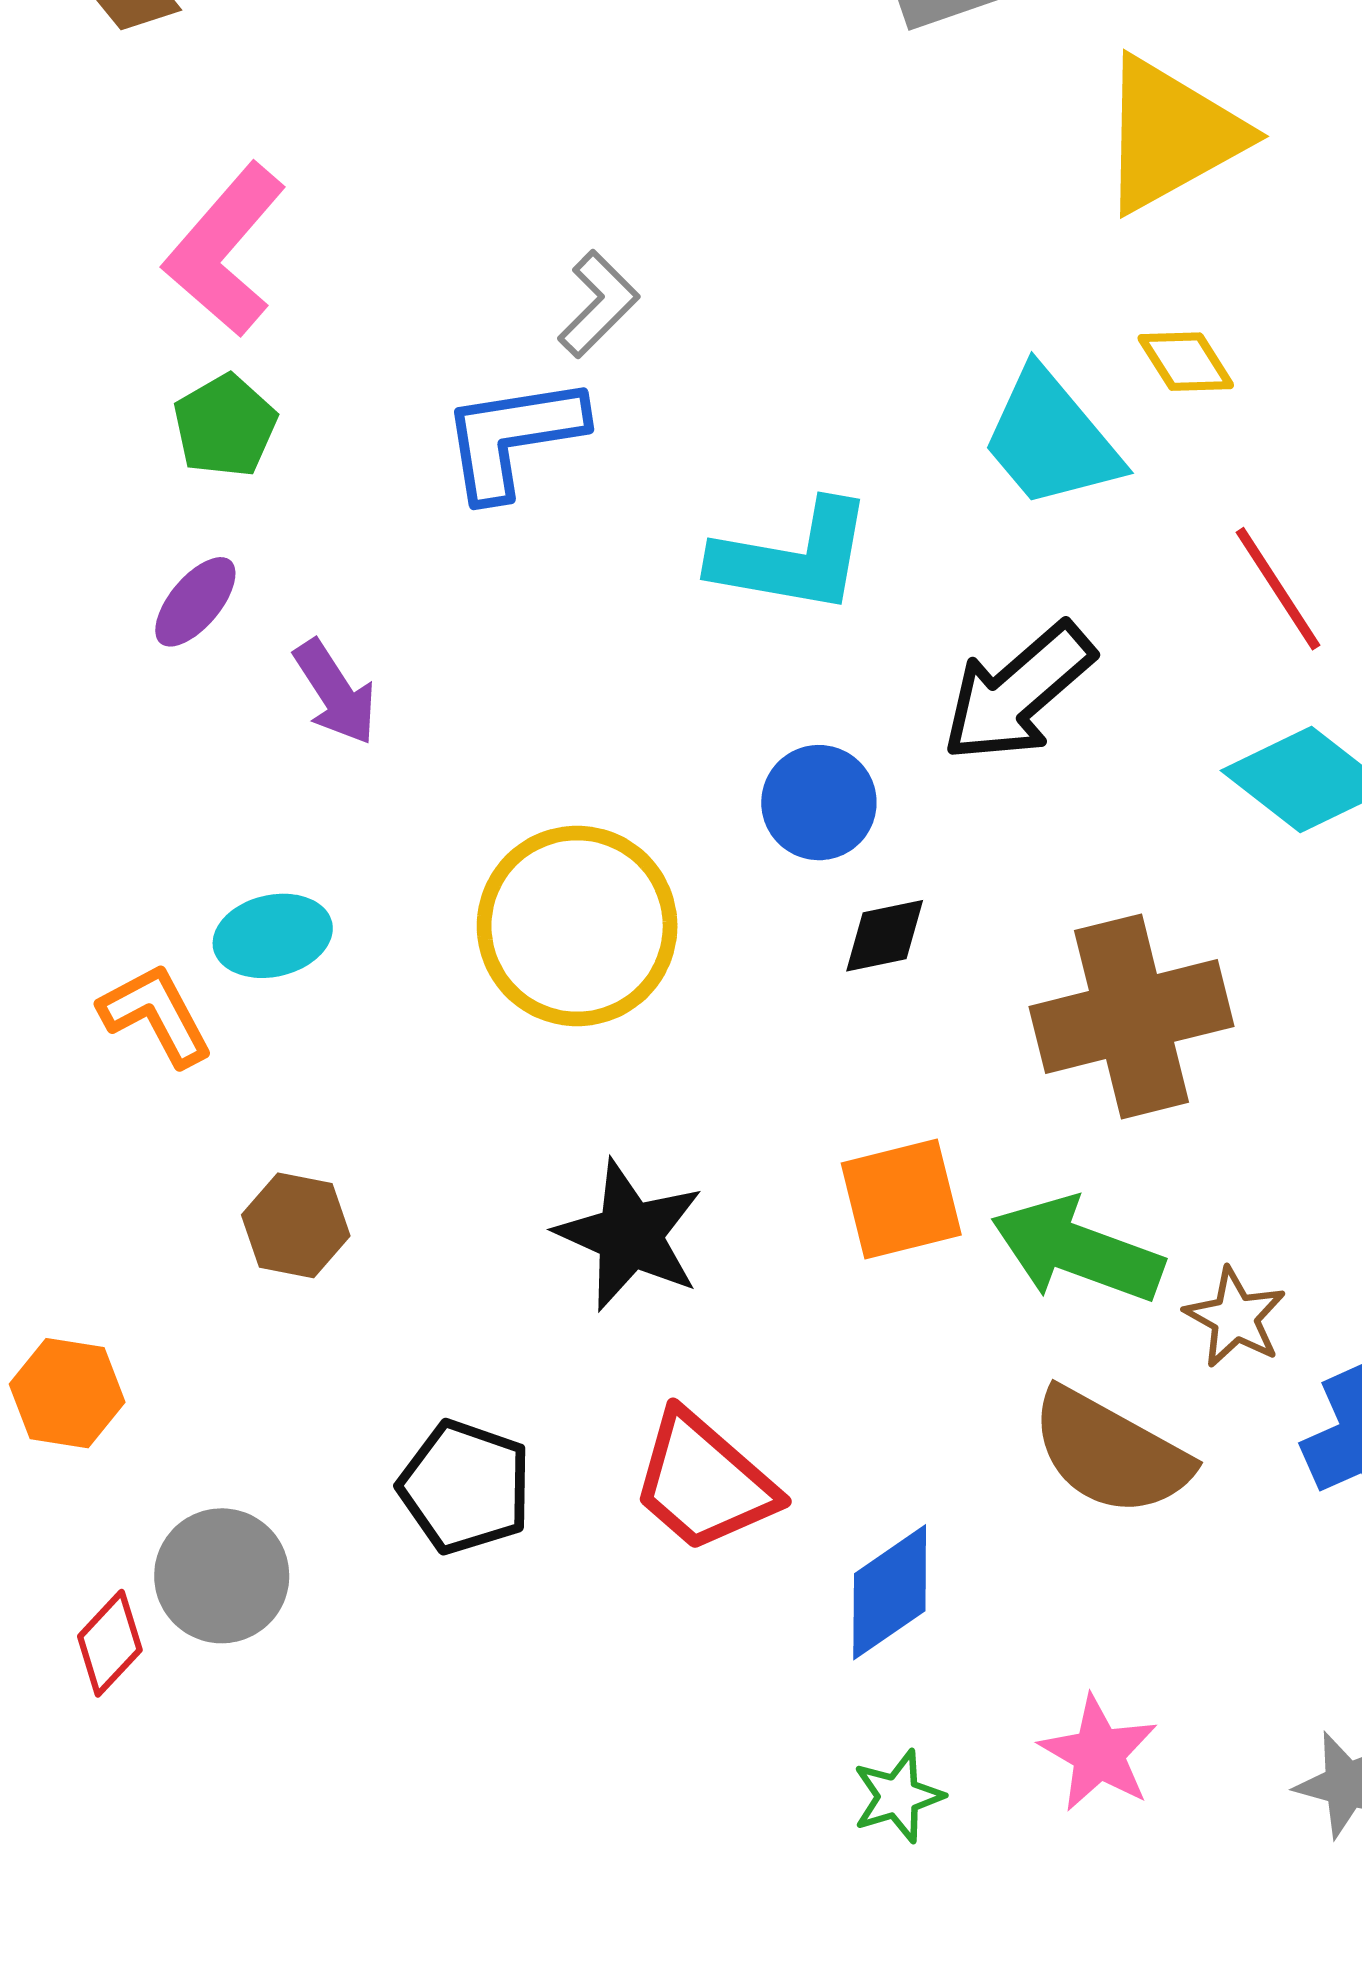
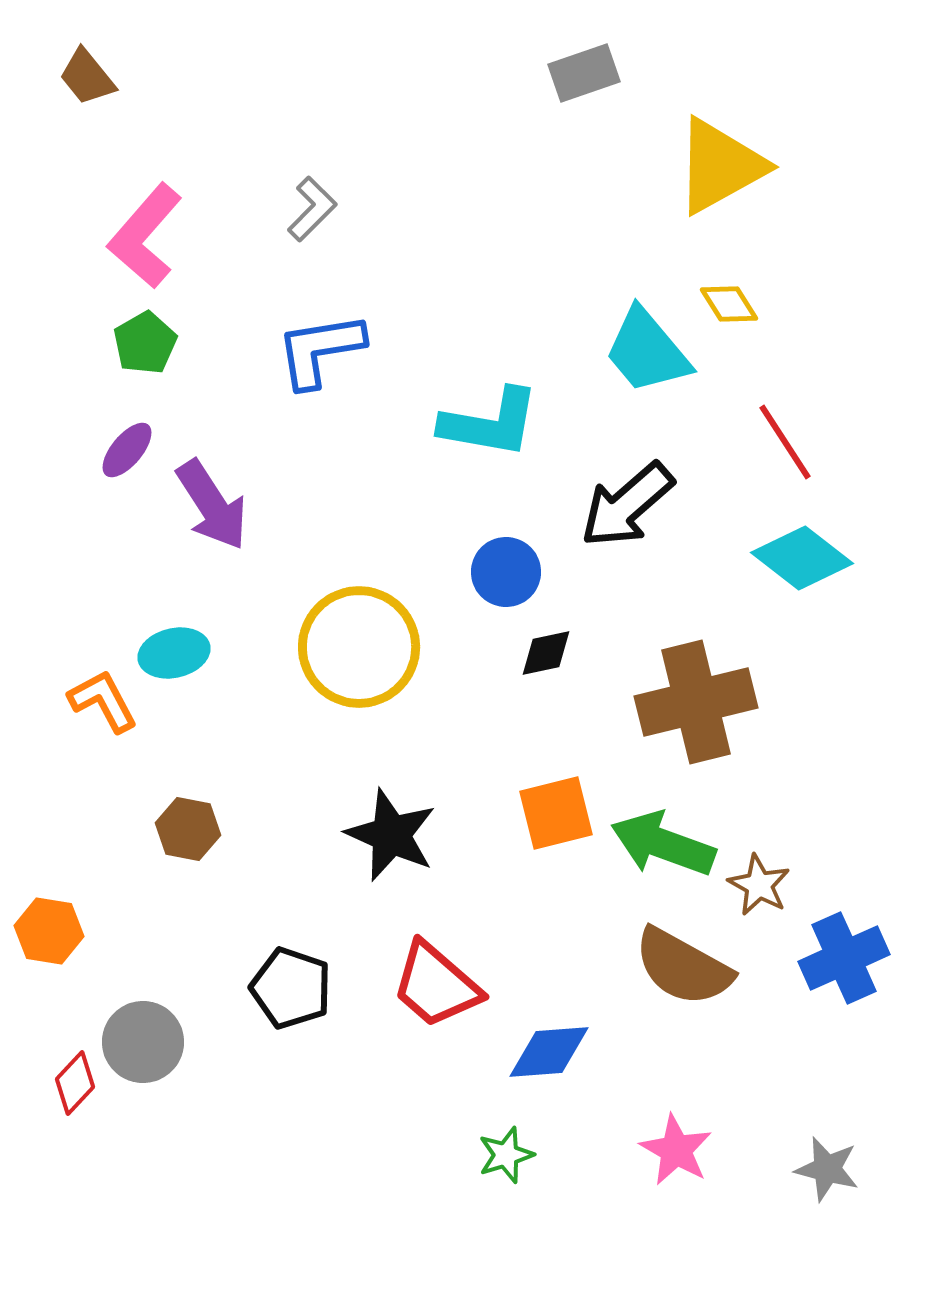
gray L-shape: (598, 304) -> (312, 209), moved
purple arrow: (335, 692) -> (212, 505), size x1.4
blue diamond: (890, 1592) -> (549, 1052), turned 30
green star: (898, 1796) -> (506, 1155), moved

